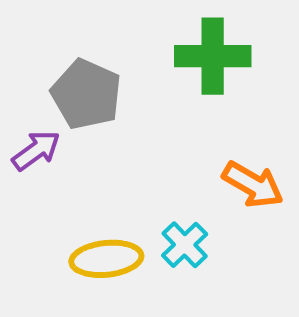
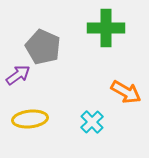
yellow ellipse: (106, 259) -> (30, 119), moved

